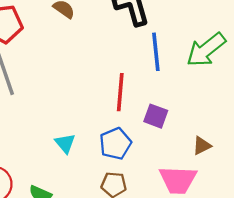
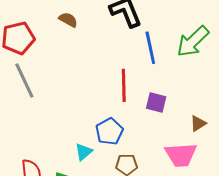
cyan triangle: (65, 143) -> (84, 152), moved, turned 36
blue pentagon: (115, 144) -> (109, 131), moved

